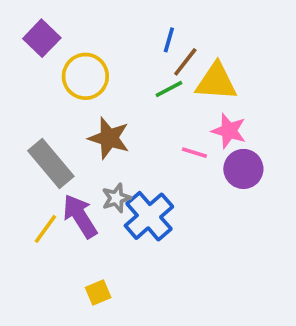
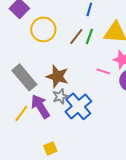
brown line: (185, 62) -> (76, 36), moved
green line: (169, 89) -> (89, 36), turned -42
brown star: (109, 138) -> (57, 76), moved

